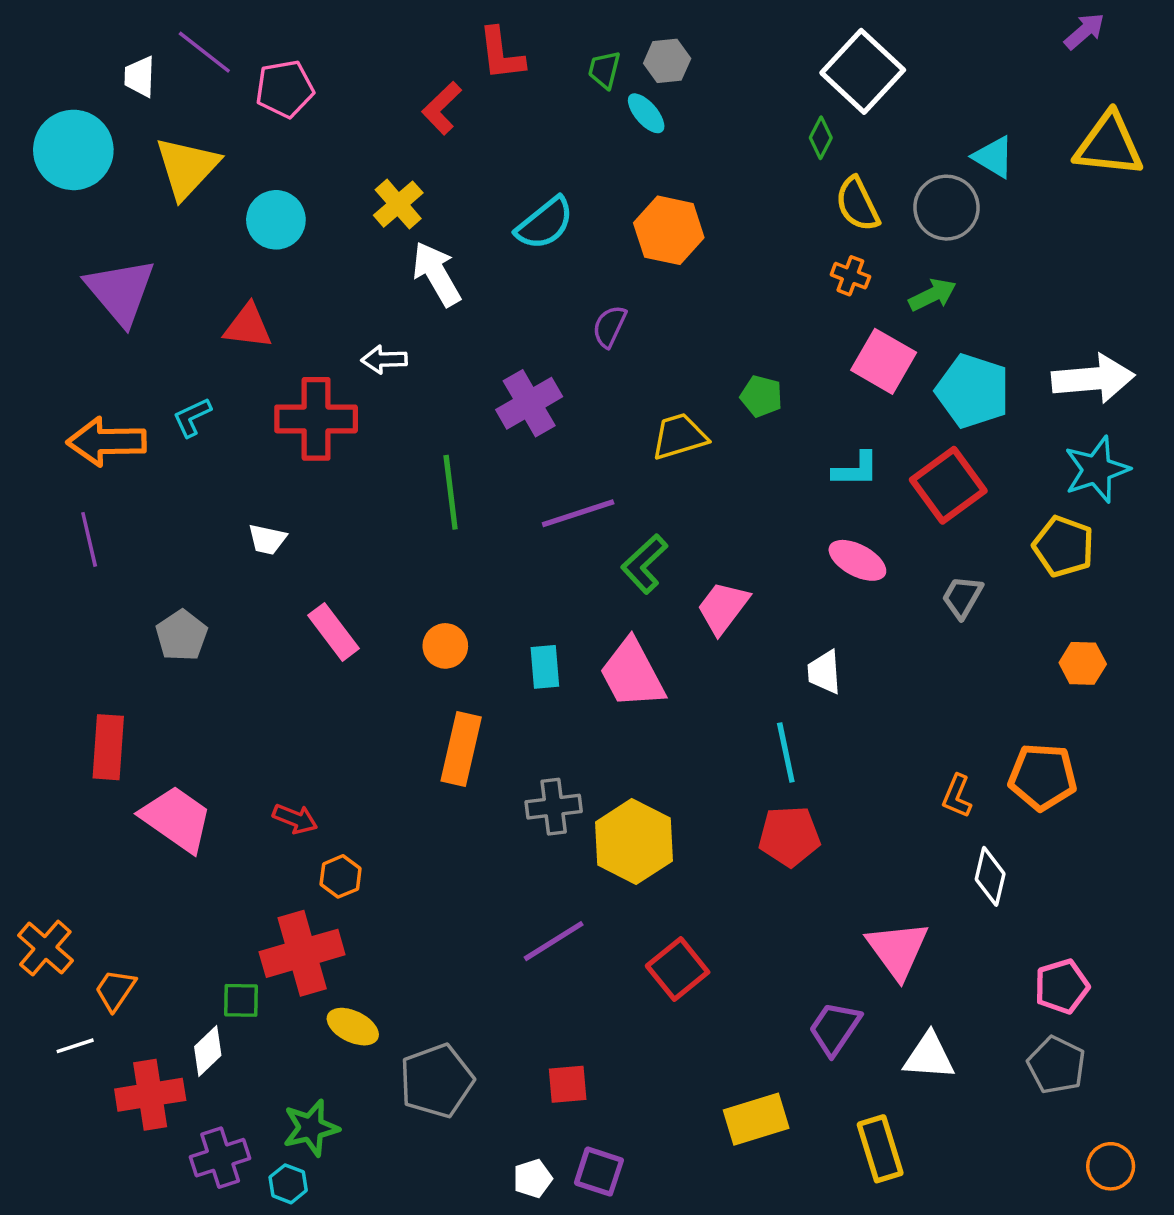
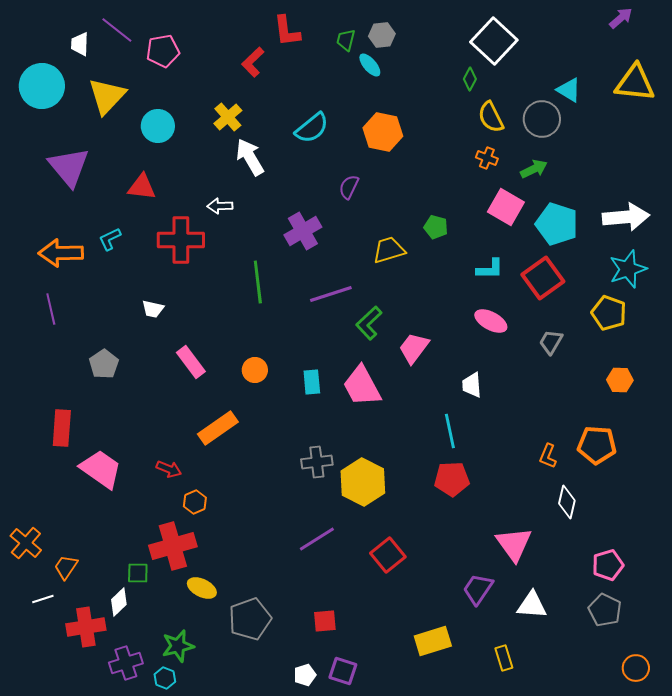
orange rectangle: (461, 749) -> (218, 428), moved, turned 42
yellow rectangle: (880, 1149) -> (504, 658), size x0.7

